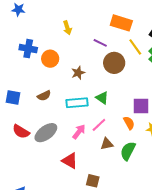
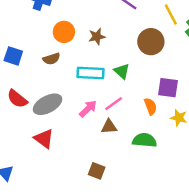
orange circle: (50, 59) -> (64, 32), moved
brown circle: (114, 63) -> (151, 42), moved
brown triangle: (107, 144) -> (109, 127), moved
green semicircle: (128, 151) -> (144, 140), turned 60
red triangle: (70, 161) -> (44, 139), moved

